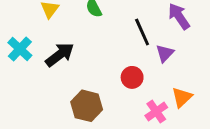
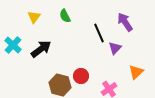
red circle: (132, 77) -> (81, 76), moved
orange triangle: (182, 97) -> (136, 72), moved

